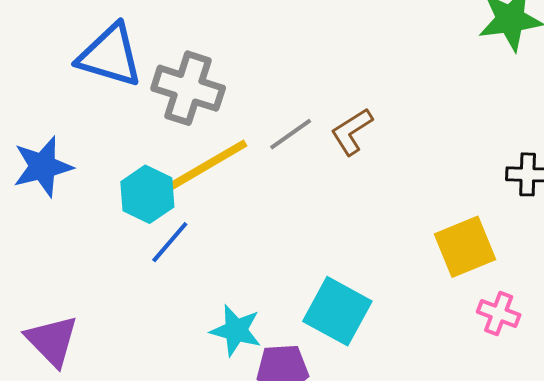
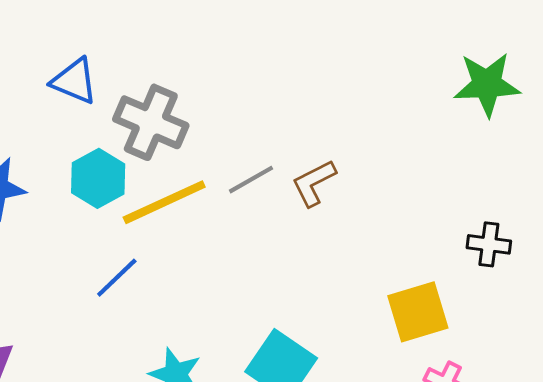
blue triangle: (110, 56) -> (74, 81), size x0.7
cyan hexagon: (147, 194) -> (98, 178), moved

